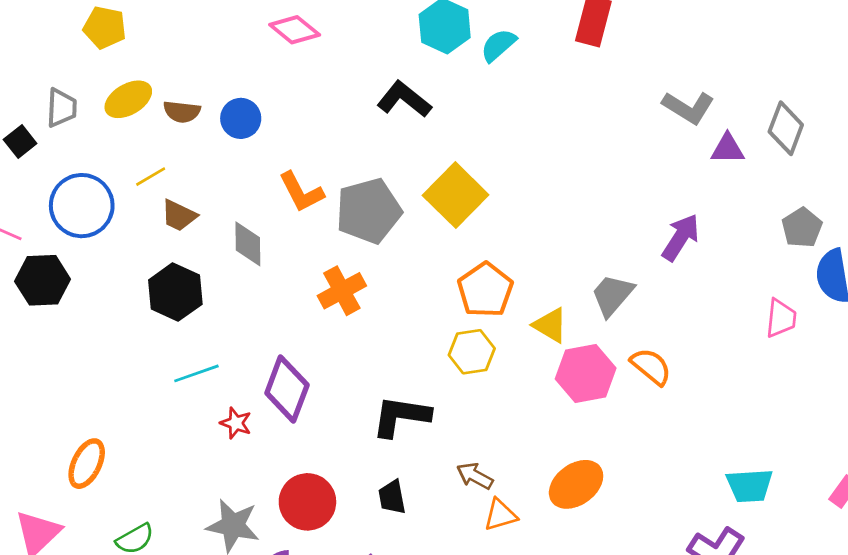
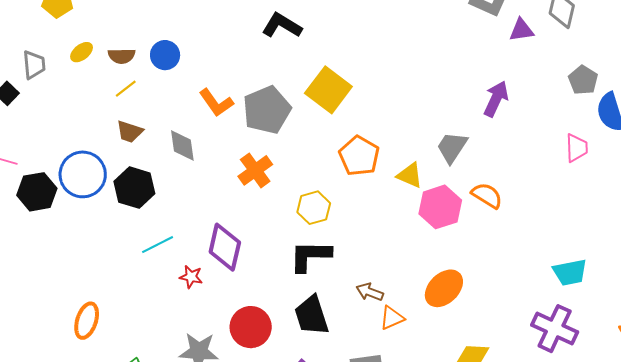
yellow ellipse: (128, 99) -> (82, 52), size x0.7
yellow line: (151, 177) -> (126, 89), moved
blue circle: (82, 206) -> (83, 174), moved
yellow hexagon: (472, 352) -> (314, 208), moved
black trapezoid: (392, 497) -> (312, 315), size x1.6

